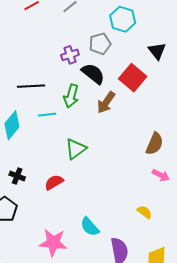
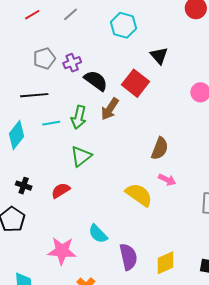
gray pentagon: (100, 44) -> (44, 58), moved
green arrow: (71, 96) -> (79, 117), moved
yellow semicircle: (145, 212) -> (139, 195), moved, size x1.8

